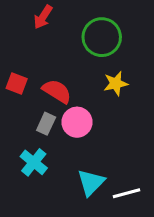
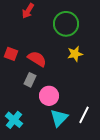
pink circle: (77, 122) -> (49, 96), moved
cyan cross: (34, 162) -> (14, 120), moved
white line: (126, 193) -> (84, 115), moved, turned -48

